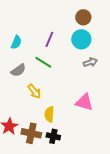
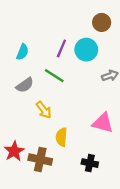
cyan circle: (81, 39) -> (86, 50), moved
black cross: (53, 136) -> (90, 163), moved

